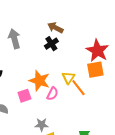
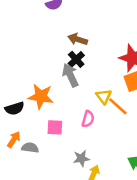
gray arrow: (14, 39) -> (70, 75), moved
orange star: (39, 81) -> (41, 96), moved
pink square: (24, 96) -> (55, 127), turned 32

